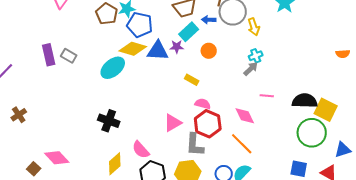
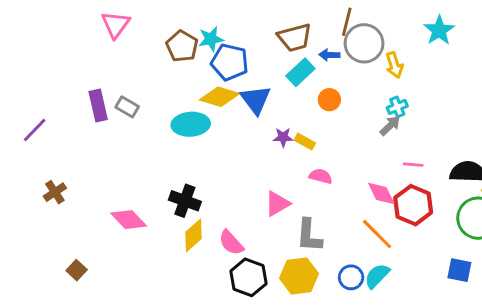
purple star: (177, 47) -> (283, 137), moved
blue triangle: (158, 51) -> (256, 100), turned 50
cyan ellipse: (113, 68) -> (191, 124), turned 35
red hexagon: (208, 124) -> (413, 205), moved
pink diamond: (57, 158) -> (129, 220), moved
yellow diamond: (115, 164) -> (194, 235), moved

